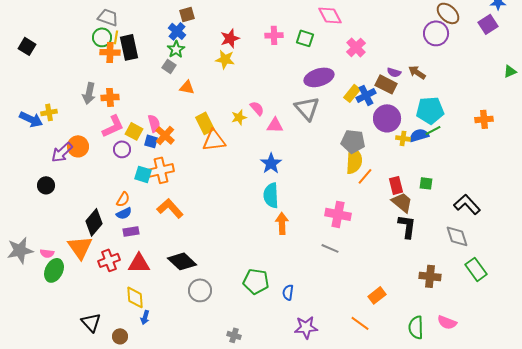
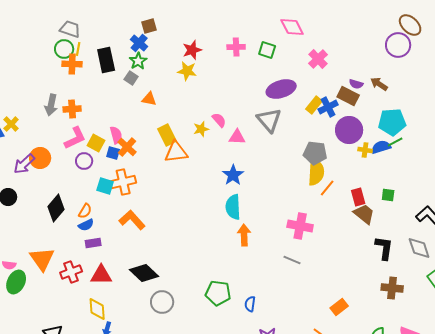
black rectangle: (129, 47) -> (106, 60), moved
yellow cross: (49, 112) -> (11, 124), turned -35
black diamond: (94, 222) -> (56, 208), moved
black L-shape: (407, 226) -> (384, 248), moved

